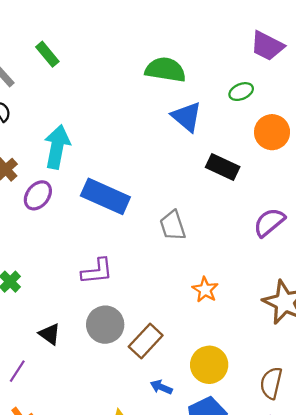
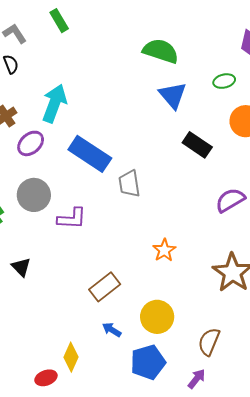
gray trapezoid: (173, 226) -> (129, 184), moved
gray circle: (105, 325) -> (34, 195), moved

